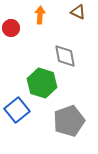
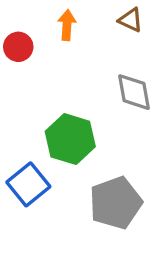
gray diamond: (65, 56) -> (134, 92), moved

